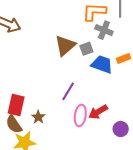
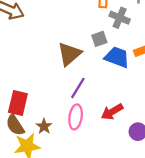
brown triangle: (65, 45) -> (69, 54), moved
pink ellipse: (80, 115) -> (76, 117), moved
brown star: (38, 117) -> (44, 126), moved

